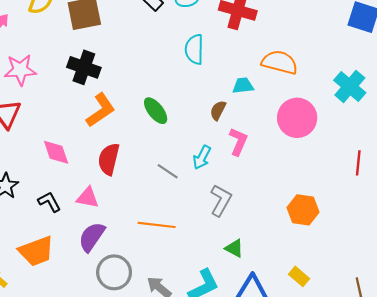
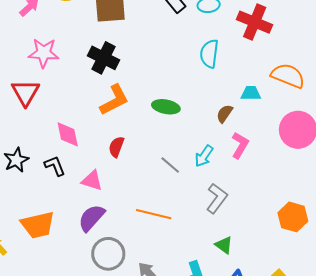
green ellipse: (156, 111) -> (166, 107), turned -48
red semicircle: (109, 159) -> (116, 147), size x0.7
black L-shape: (49, 202) -> (55, 166), moved

